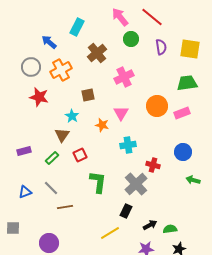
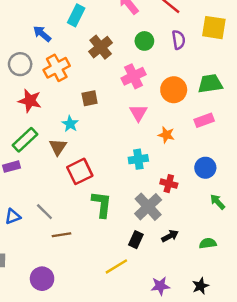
green circle: (131, 39) -> (144, 41), moved
yellow square: (190, 49) -> (214, 28), moved
orange circle: (157, 106) -> (174, 90), moved
pink triangle: (121, 113) -> (138, 113), moved
orange star: (102, 125) -> (166, 135), moved
red square: (80, 155) -> (80, 171), size x1.5
green rectangle: (52, 158) -> (25, 140), moved, size x1.5
green arrow: (193, 180) -> (218, 202), turned 32
black arrow: (150, 225) -> (170, 236), moved
green semicircle: (170, 229) -> (208, 243), moved

